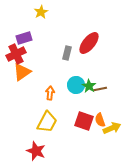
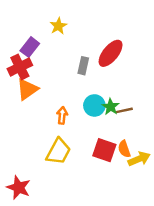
yellow star: (41, 12) -> (58, 26), moved
purple rectangle: (24, 38) -> (30, 47), turned -35
red star: (36, 151) -> (19, 187), moved

